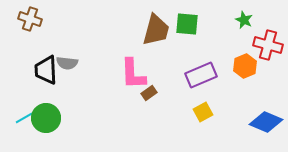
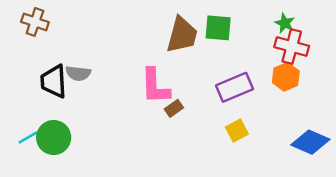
red cross: (268, 45) -> (292, 46), moved

